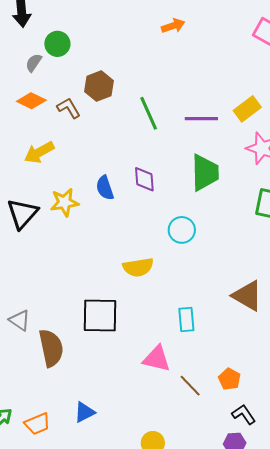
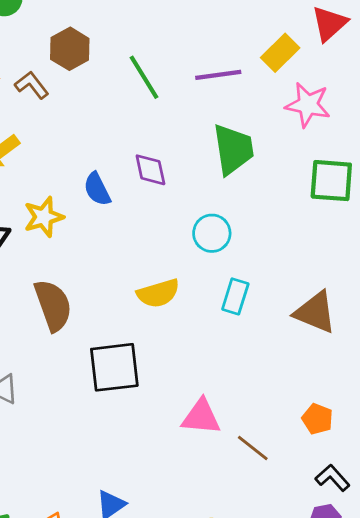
cyan rectangle: (186, 319) -> (235, 296), moved, turned 30
brown semicircle: (51, 348) -> (53, 305), moved
orange pentagon: (229, 379) -> (317, 419), moved

